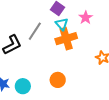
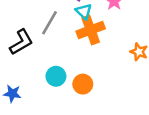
cyan circle: (23, 86) -> (56, 76), moved

